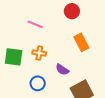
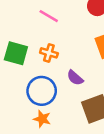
blue circle: (38, 83) -> (42, 91), size x1.5

